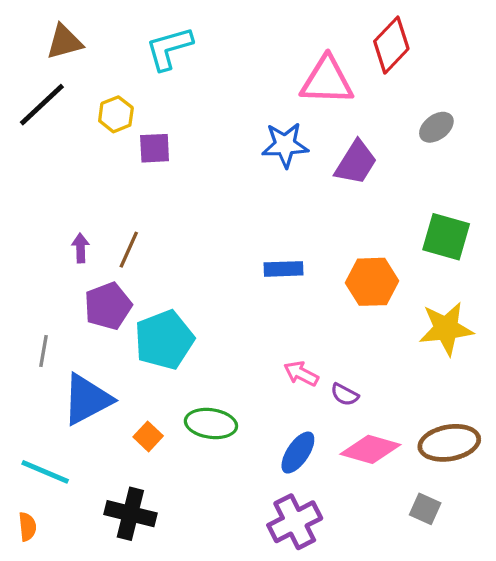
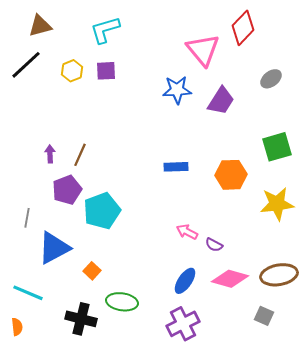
pink triangle: (327, 81) -> (203, 50), turned 48
purple square: (155, 148) -> (106, 71), moved
green square: (446, 237) -> (277, 147), turned -32
green ellipse: (211, 424) -> (122, 302), moved

